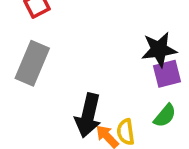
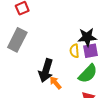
green semicircle: (165, 116) -> (88, 74), size x1.5
yellow semicircle: (126, 132) -> (74, 51), moved

